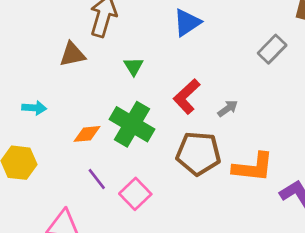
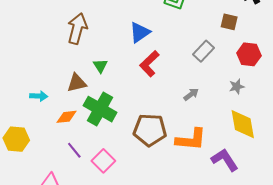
brown triangle: (72, 54) -> (77, 83), moved
red L-shape: (187, 96) -> (149, 64), moved
cyan arrow: (34, 108) -> (39, 96), moved
gray arrow: (228, 109) -> (191, 94), moved

